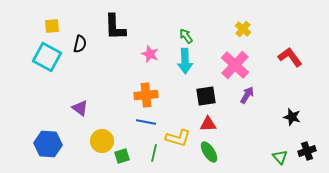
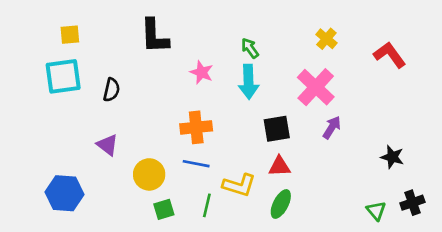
black semicircle: (80, 44) -> (112, 90), moved
cyan square: (47, 57) -> (63, 76), turned -36
red L-shape: (290, 57) -> (390, 55), moved
yellow circle: (102, 141) -> (149, 174), moved
green ellipse: (209, 152) -> (281, 204), turned 60

